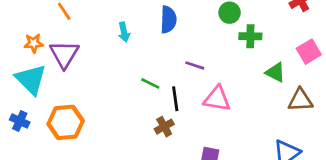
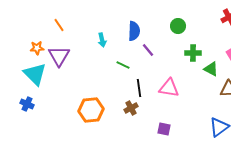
green cross: (250, 36) -> (193, 53), moved
purple line: (195, 65) -> (148, 50), moved, turned 32
green line: (150, 83) -> (123, 65), moved
orange hexagon: (66, 122) -> (91, 110), moved

